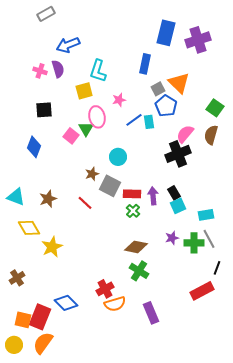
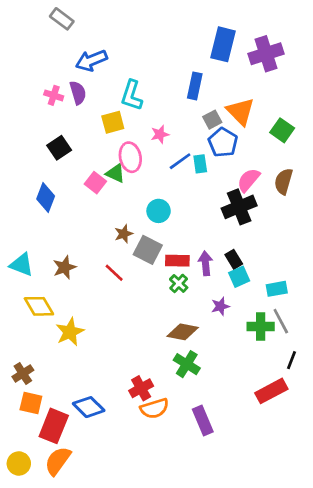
gray rectangle: (46, 14) -> (62, 19), turned 66
green square: (215, 108) -> (282, 130), moved
black square: (44, 110) -> (59, 148), turned -30
green triangle: (86, 129) -> (116, 173), turned -35
purple star: (172, 238) -> (220, 306), moved
orange square: (23, 320) -> (31, 403), moved

